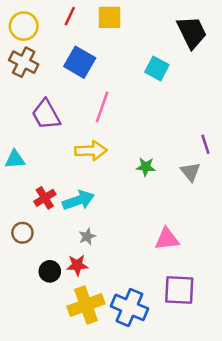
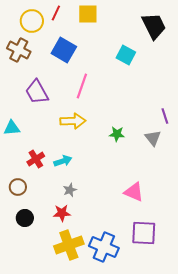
yellow circle: (24, 26) -> (32, 21), moved
cyan arrow: (78, 200) -> (63, 161), size x0.7
pink triangle: (167, 239) -> (134, 192), turned 30
black circle: (50, 271) -> (25, 218), moved

